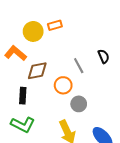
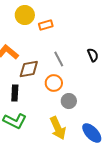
yellow circle: (33, 31) -> (25, 15), moved
gray line: (79, 66) -> (59, 59), moved

